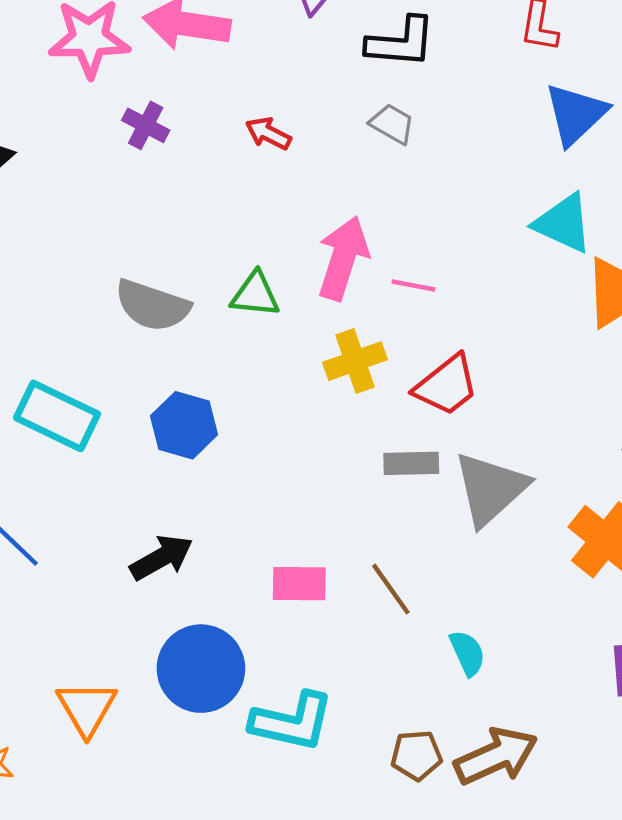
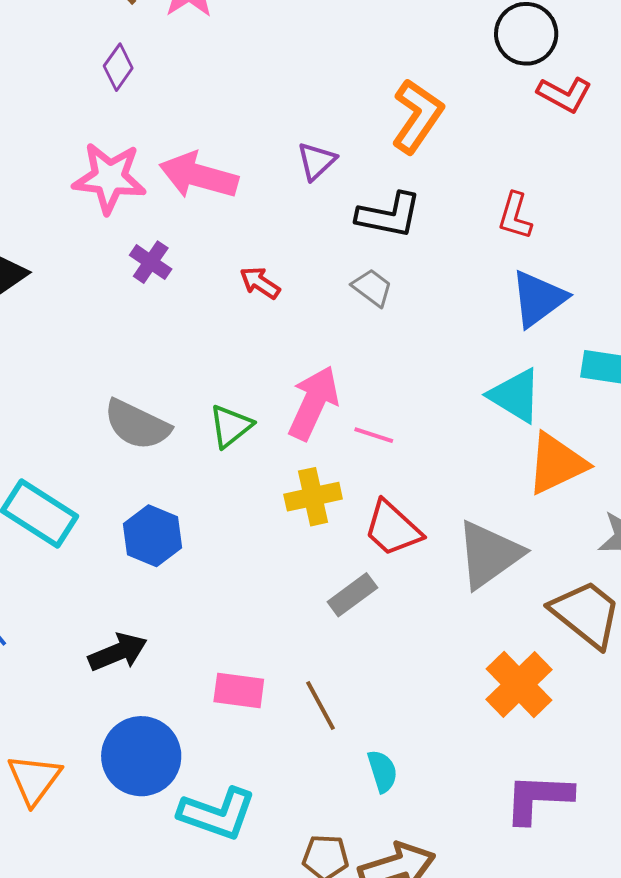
green triangle: (255, 295) -> (231, 426), turned -51
red trapezoid: (446, 385) -> (393, 528), turned 74
gray rectangle: (411, 463) -> (352, 595), turned -42
gray triangle: (490, 489) -> (489, 554), moved

